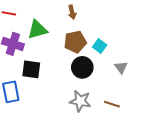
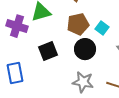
black square: (31, 69) -> (48, 51), moved, turned -30

